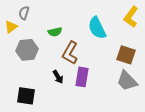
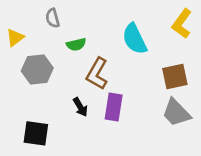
gray semicircle: (24, 13) -> (53, 18), moved, turned -32
brown square: (126, 55) -> (175, 76), turned -30

